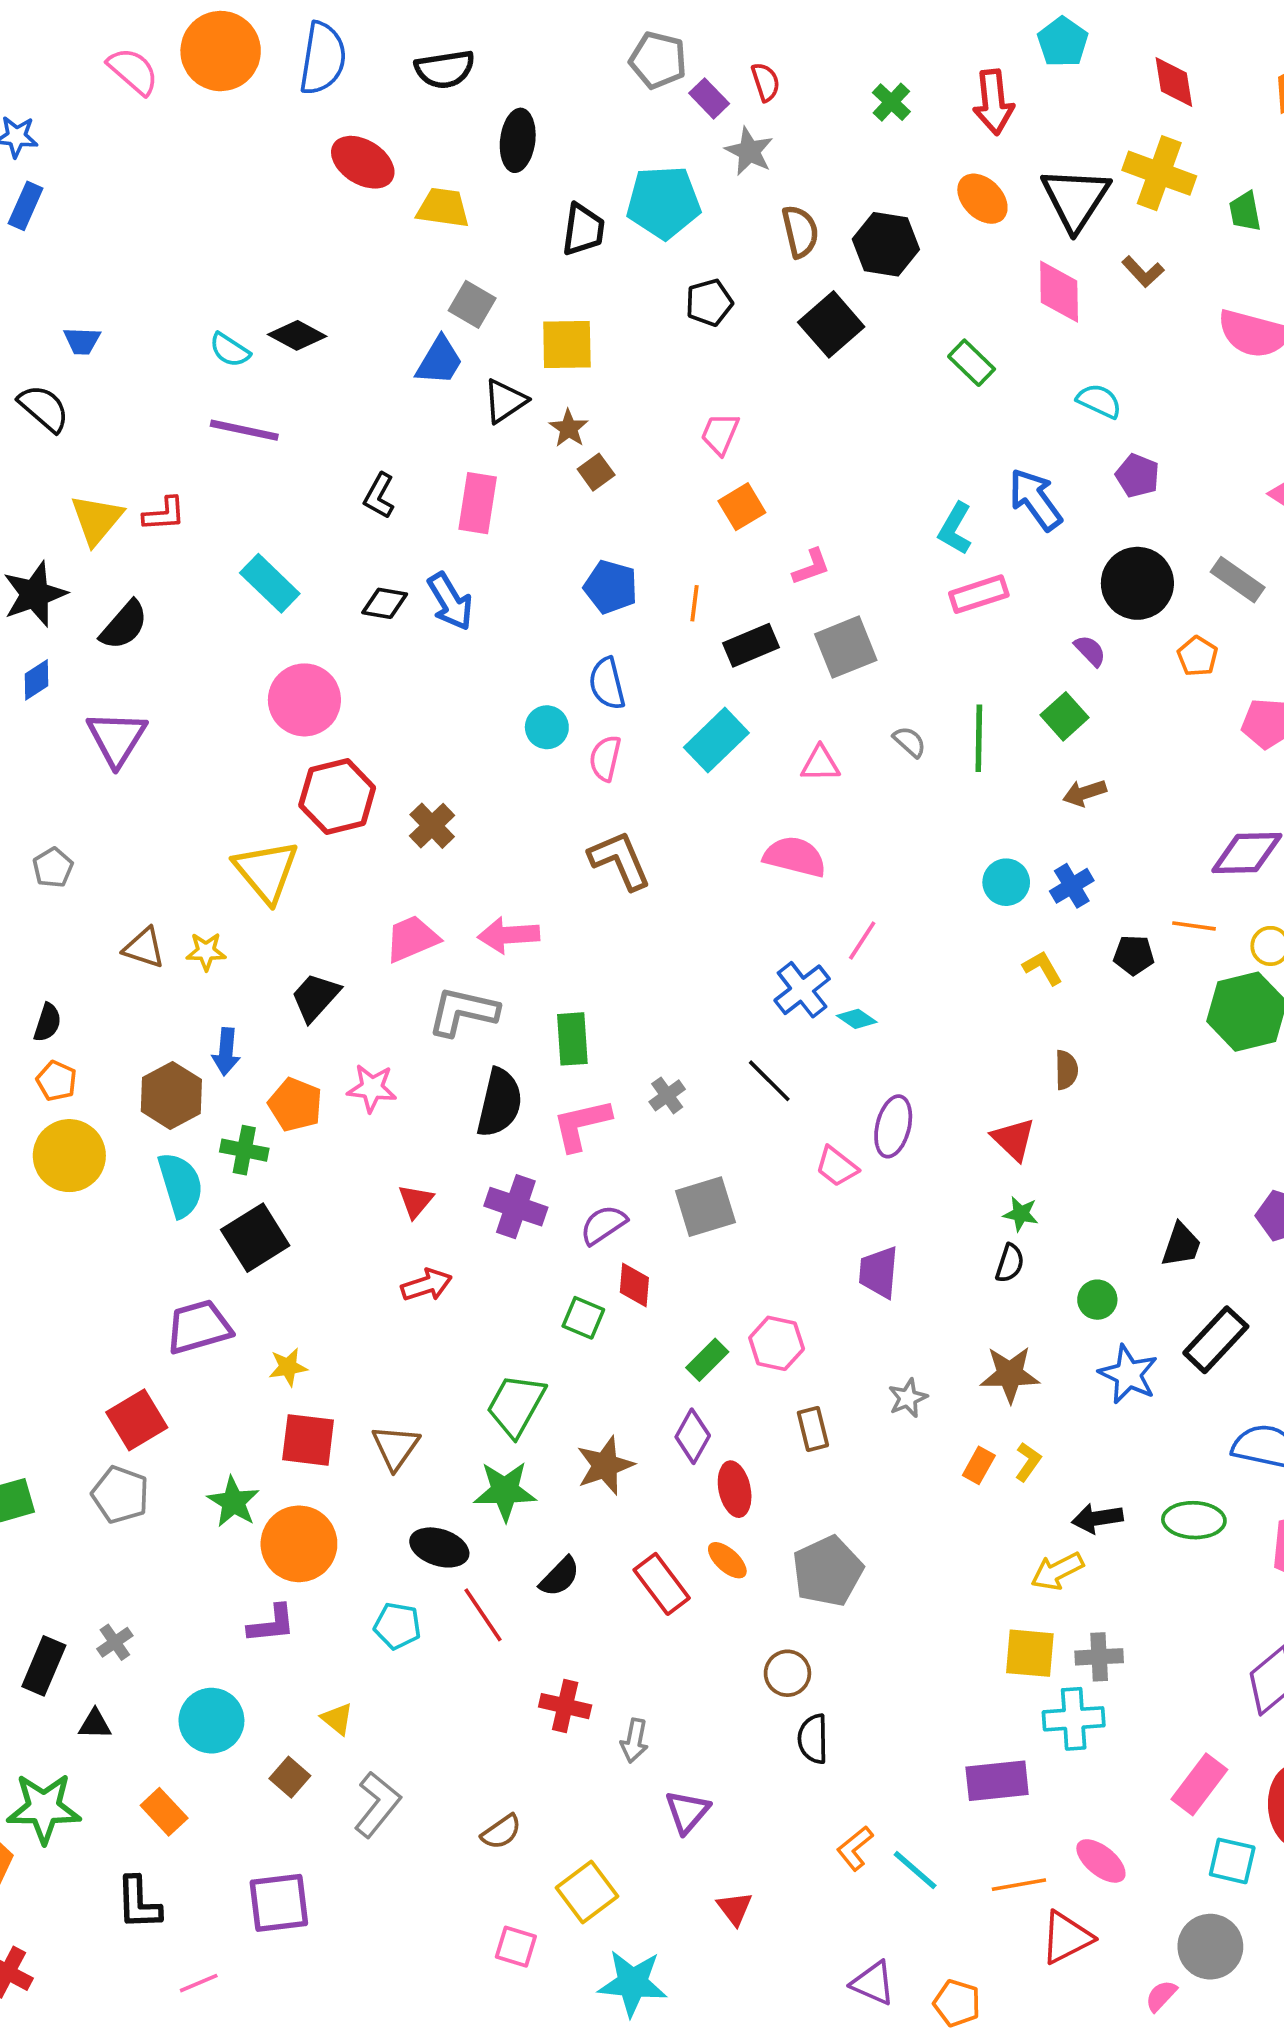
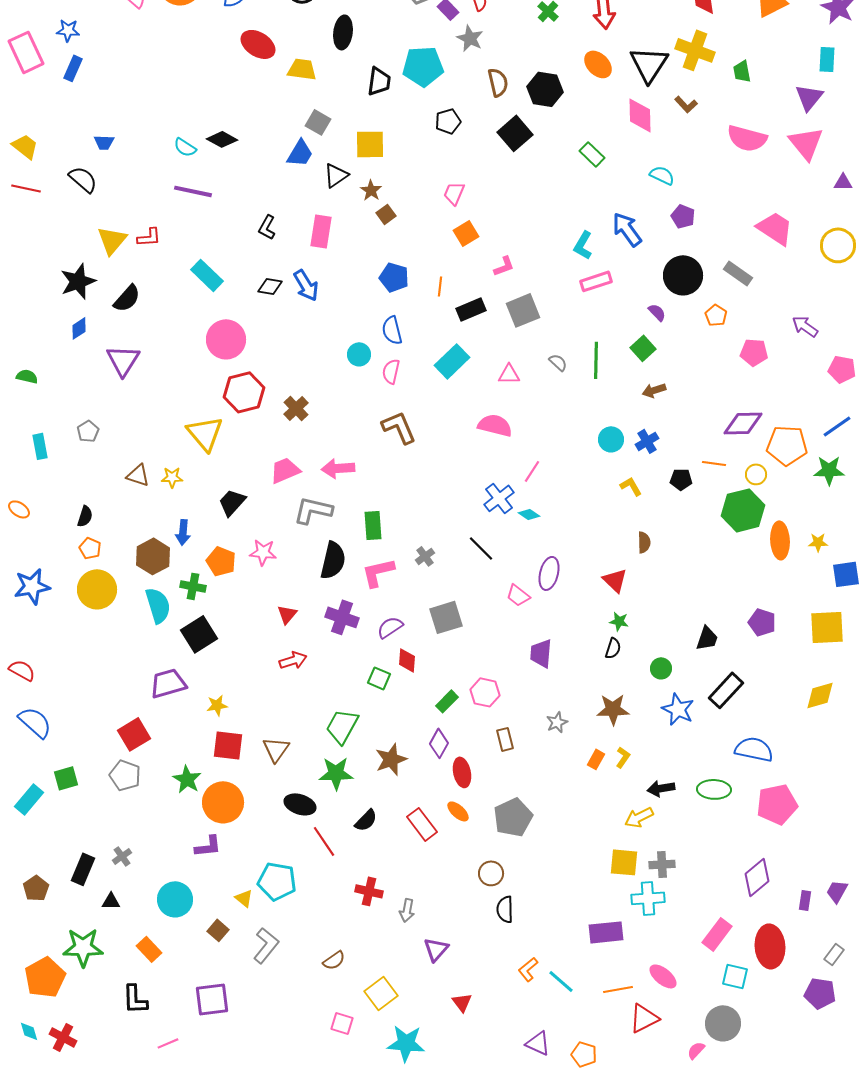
cyan pentagon: (397, 1626) -> (277, 881), moved, size x1.5

